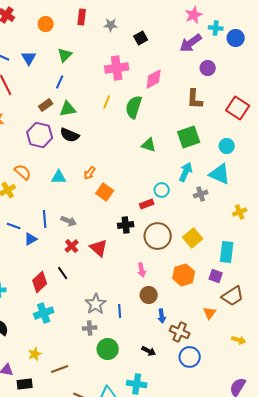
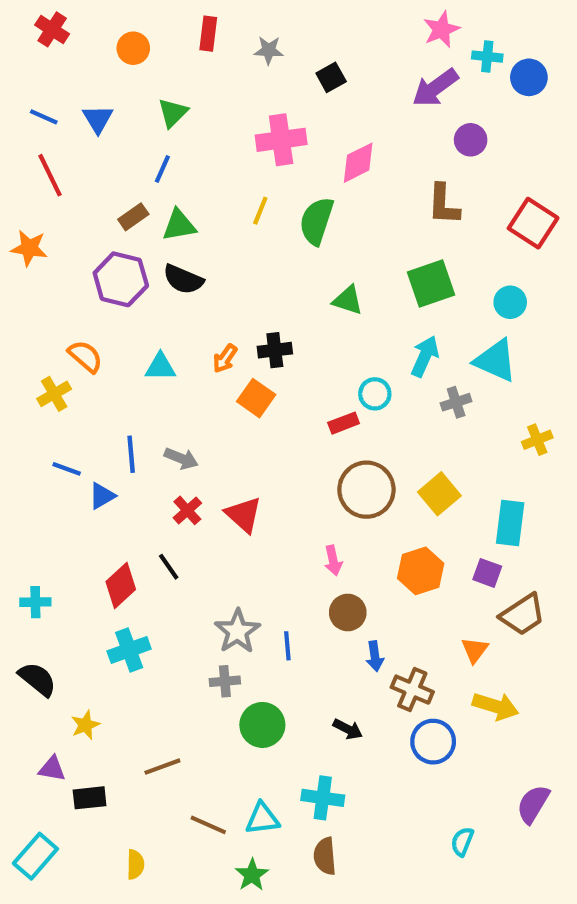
black cross: (126, 225) -> (275, 350), moved
yellow arrow: (239, 340) -> (496, 706), moved, size x1.5
yellow star: (35, 354) -> (85, 725), moved

